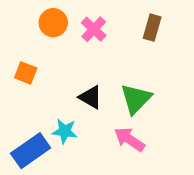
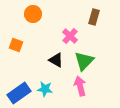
pink cross: (94, 29) -> (70, 36), moved
cyan star: (65, 131) -> (45, 89), moved
pink arrow: (129, 139) -> (80, 86), turned 42

